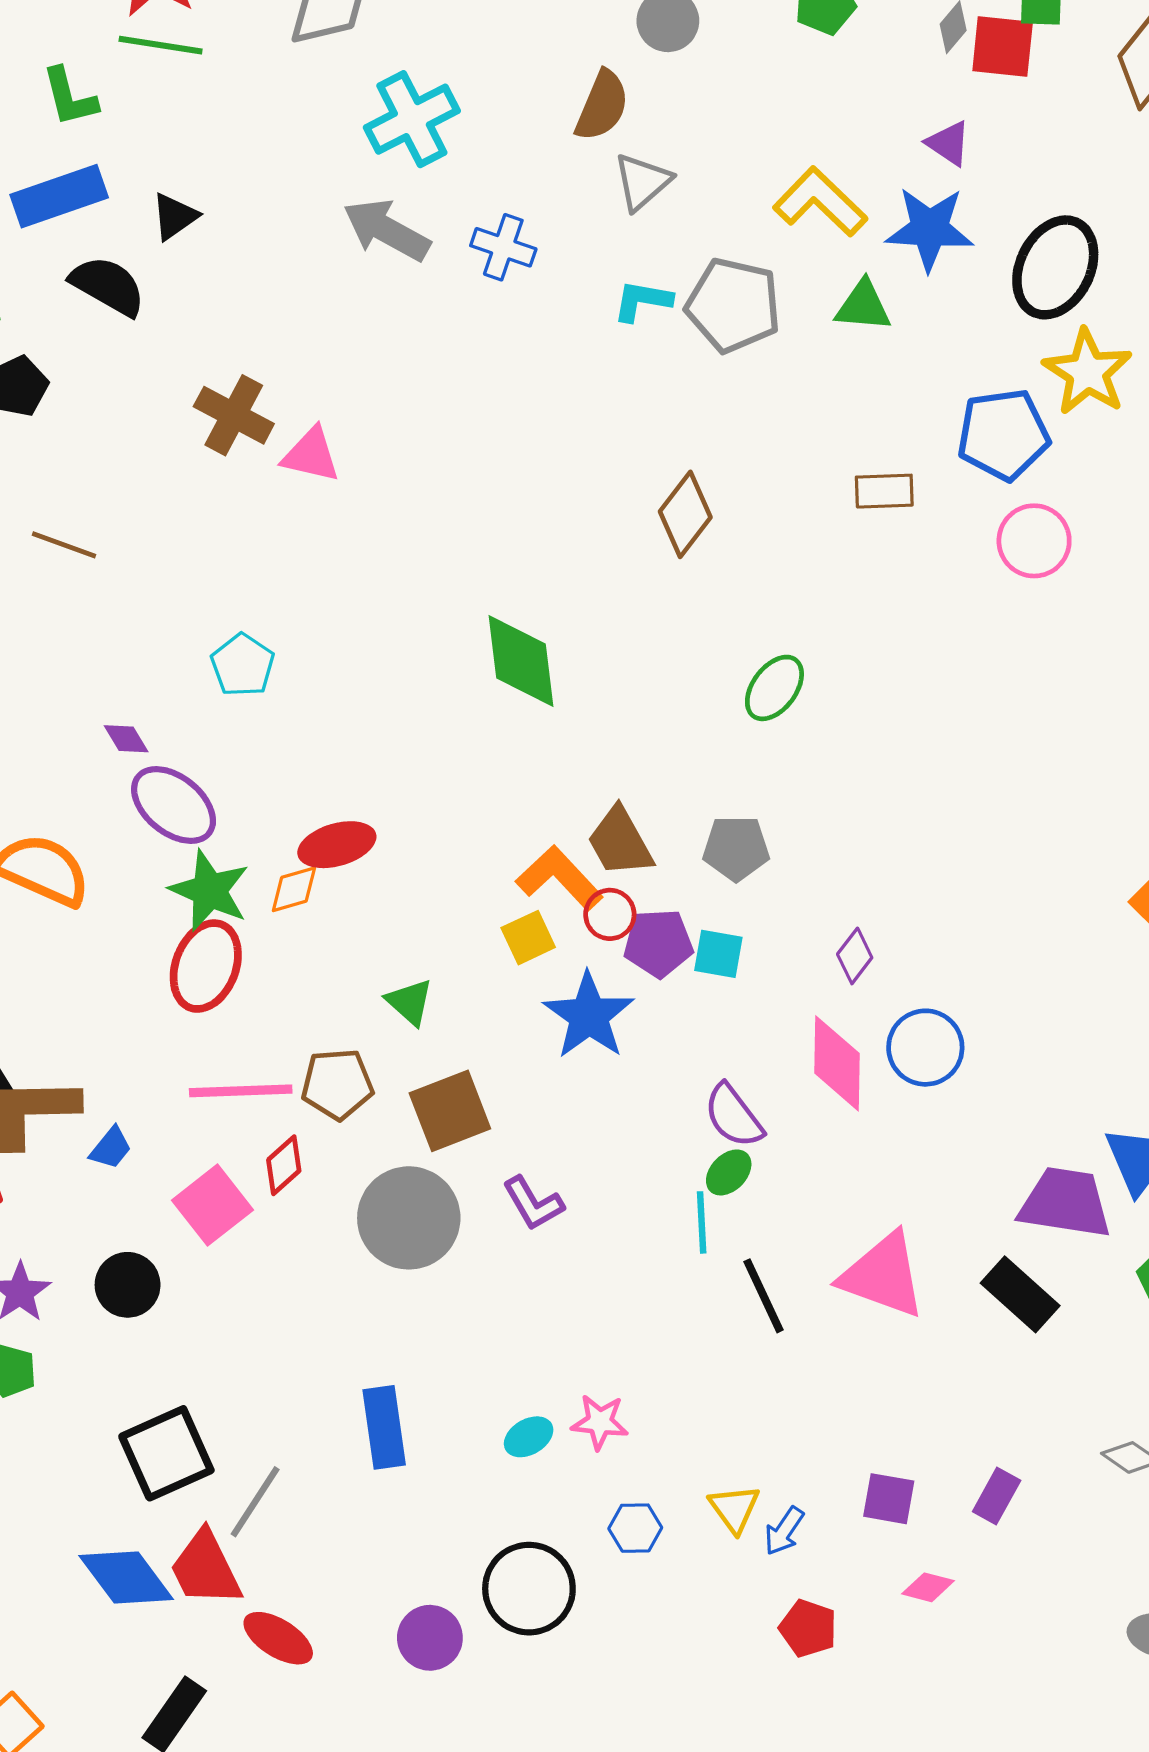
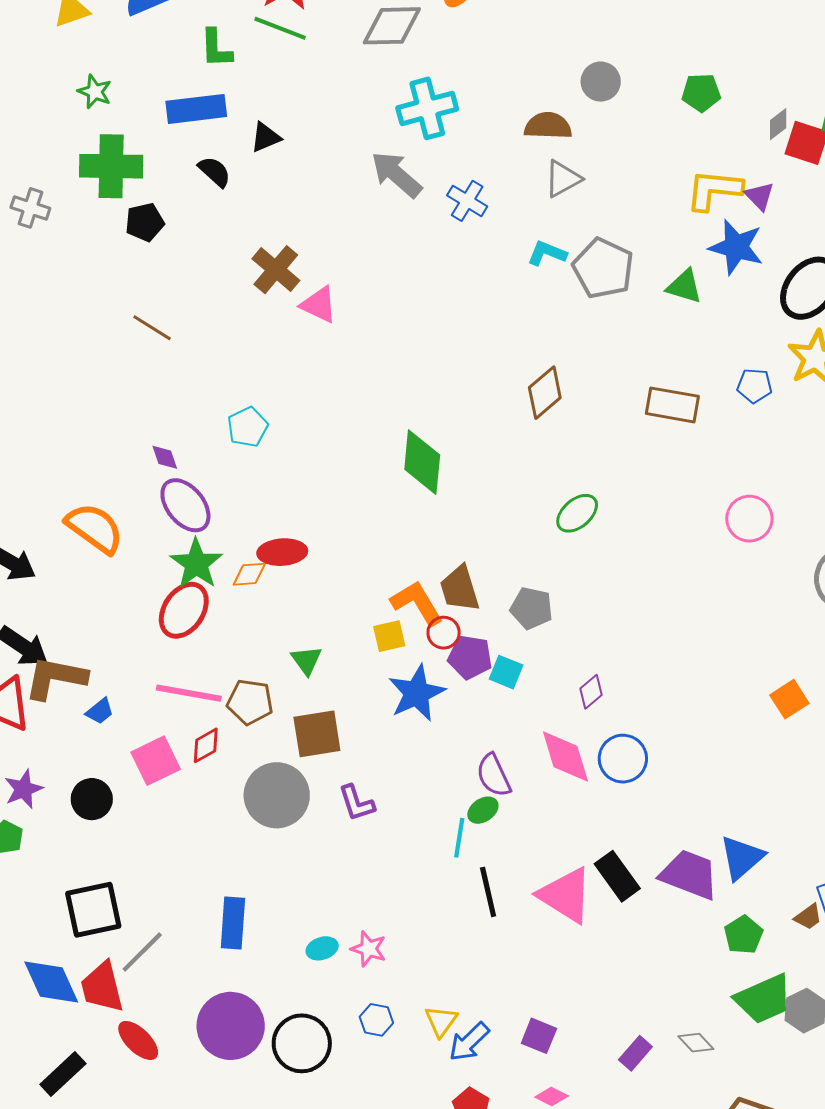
brown semicircle: (602, 106) -> (548, 126), turned -123
yellow L-shape: (820, 202) -> (714, 190), moved, turned -50
black semicircle: (108, 286) -> (215, 172), size x0.7
blue pentagon: (1003, 435) -> (754, 386), size x0.6
brown rectangle: (884, 491) -> (672, 405), size x1.4
pink circle: (1034, 541) -> (749, 519), moved
pink diamond: (837, 1063) -> (565, 756), turned -30
black rectangle: (1020, 1294) -> (617, 876), moved
purple rectangle: (997, 1496) -> (635, 1053), moved
blue arrow: (784, 1531) -> (469, 1042), size x1.4
purple circle: (430, 1638) -> (231, 1026), moved, size x1.6

